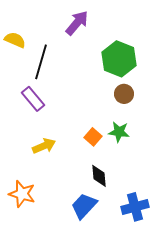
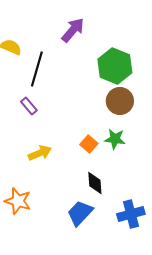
brown circle: (124, 94) -> (120, 101), size x1.4
purple rectangle: (33, 99) -> (29, 106), size x0.7

